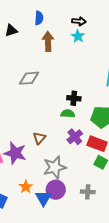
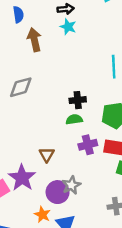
purple cross: (75, 137) -> (88, 145), turned 35
purple star: (15, 153) -> (22, 178), turned 30
gray star: (55, 167) -> (71, 185), size x0.7
purple circle: (56, 190) -> (58, 192), moved

